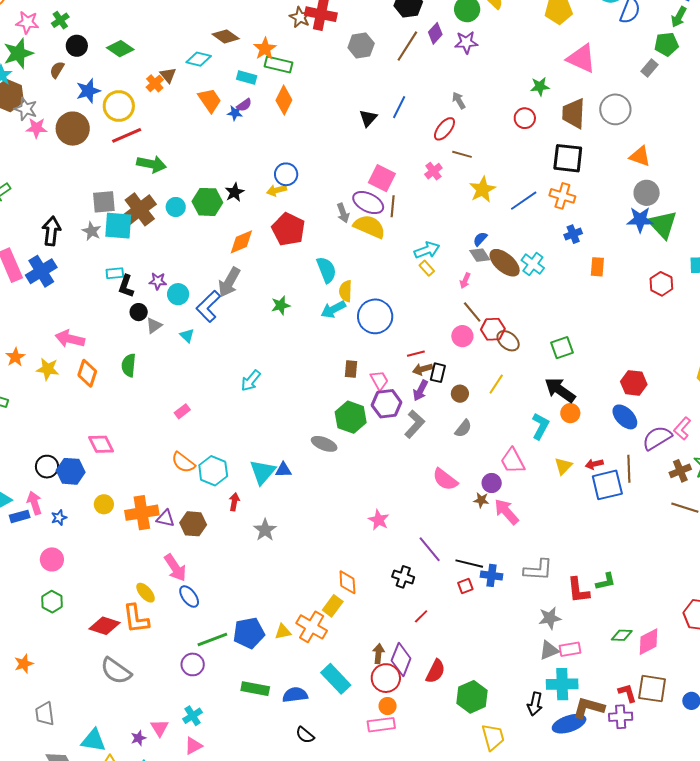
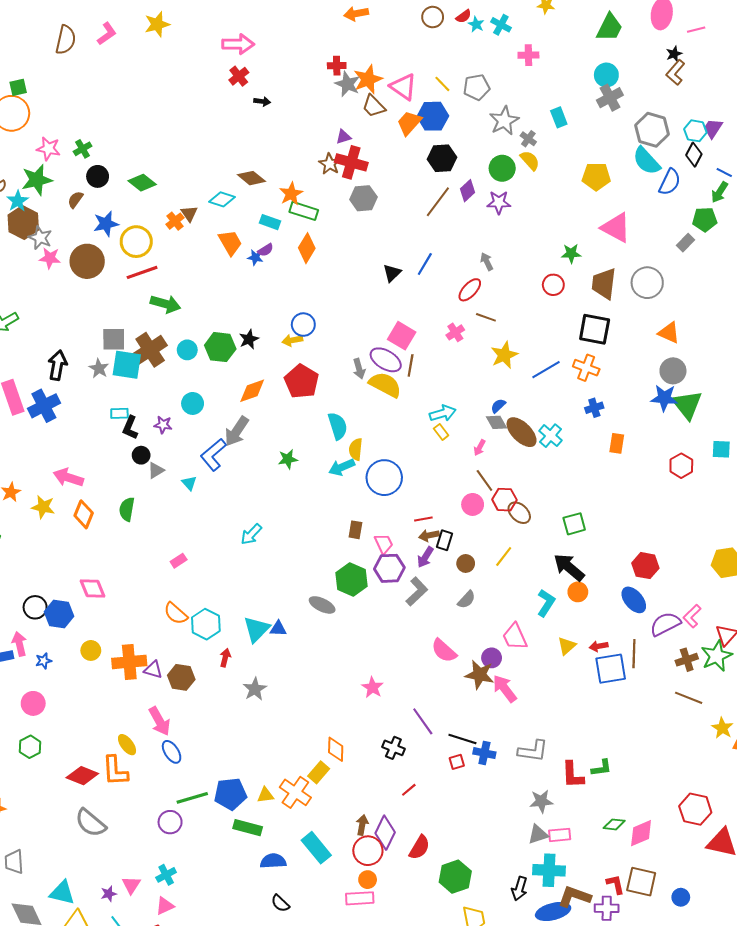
gray hexagon: (361, 45) -> (363, 198), moved
cyan circle: (178, 294) -> (193, 403), moved
brown star: (481, 500) -> (480, 675), size x1.8
green rectangle: (255, 689) -> (248, 828), moved

